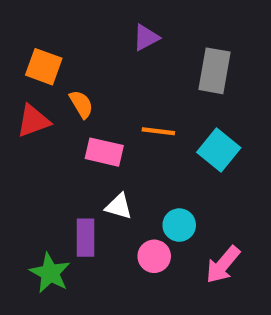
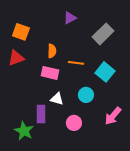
gray rectangle: (215, 71) -> (103, 34), turned 35
orange semicircle: (81, 104) -> (52, 51), moved, turned 32
cyan circle: (179, 225) -> (86, 95), moved
pink arrow: (223, 265) -> (113, 116), moved

